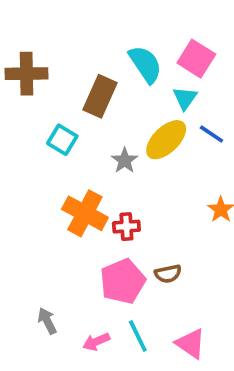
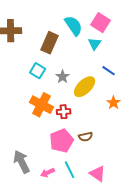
blue line: (211, 134) -> (109, 71), moved
cyan square: (62, 140) -> (38, 71), moved
yellow ellipse: (166, 140) -> (85, 87), moved
gray arrow: (47, 321) -> (22, 162), size x1.6

